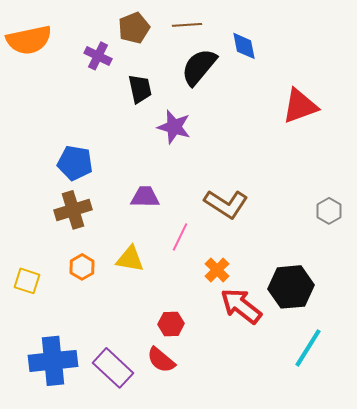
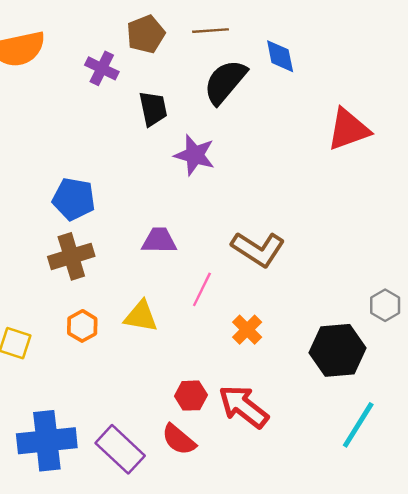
gray hexagon: (329, 211) -> (385, 305), moved
red arrow: (241, 306) -> (243, 407), moved

